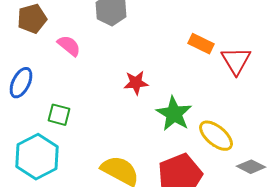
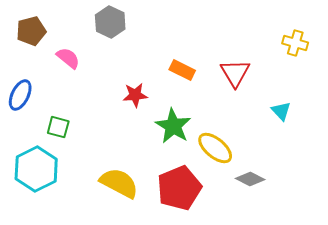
orange rectangle: (201, 44) -> (182, 70), moved

